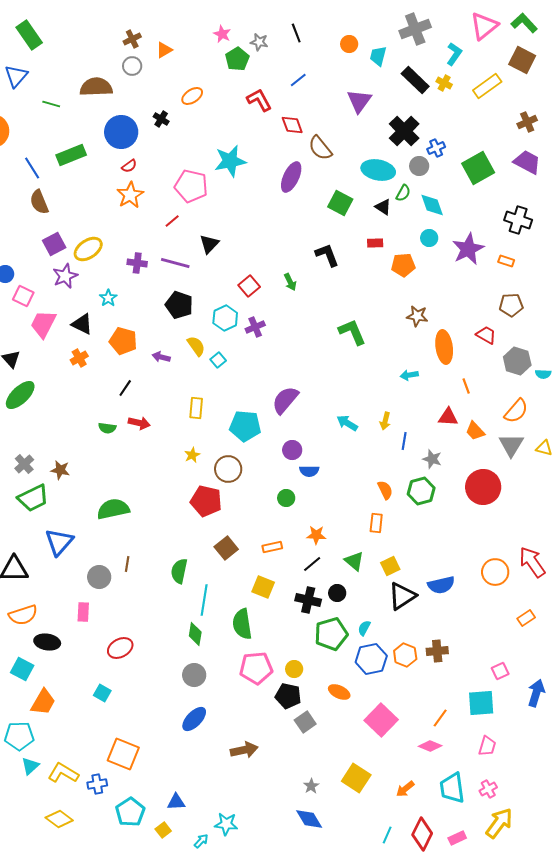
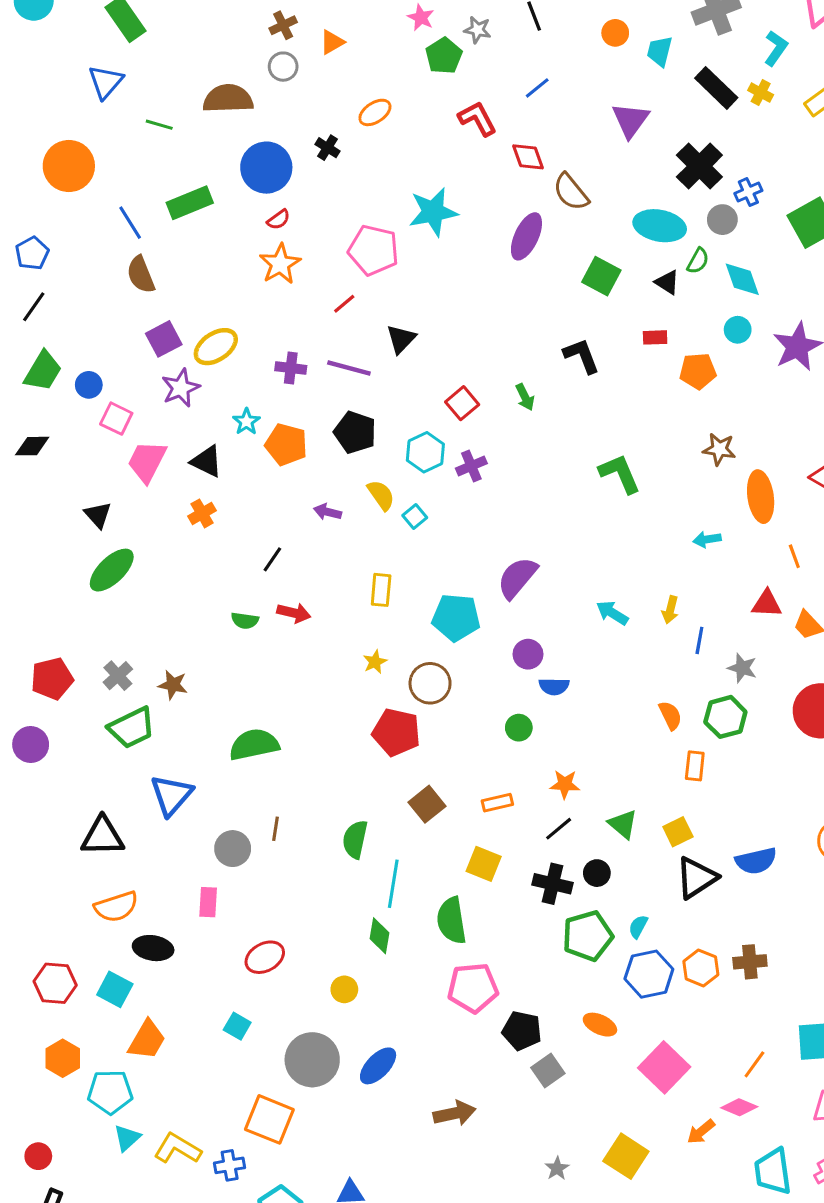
orange pentagon: (123, 341) -> (286, 445), moved
orange rectangle: (376, 523) -> (695, 766), moved
yellow circle: (294, 669) -> (344, 989), moved
gray circle: (194, 675) -> (312, 1060), moved, size x1.5
orange arrow: (405, 789) -> (701, 1132), moved

